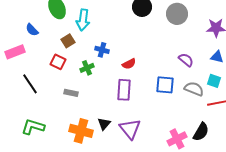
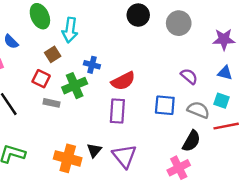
red semicircle: (129, 64) -> (123, 81), size x1.5
green cross: (87, 68) -> (75, 86), size x1.5
gray rectangle: (71, 93) -> (51, 103), moved
black semicircle: (201, 132) -> (191, 141), moved

